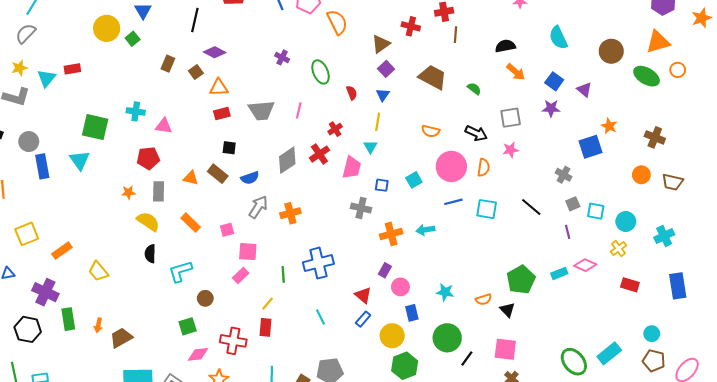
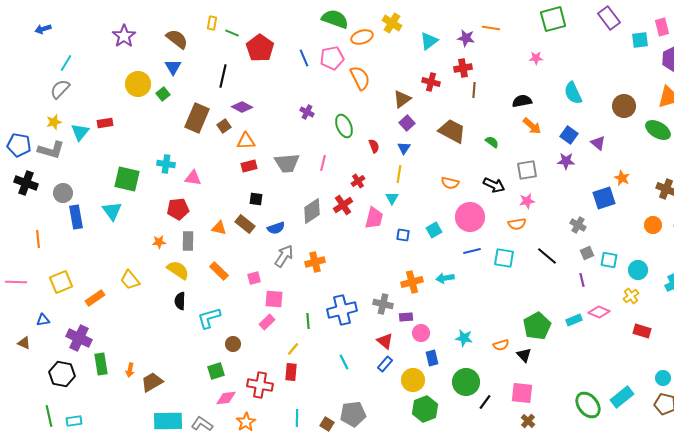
brown rectangle: (168, 64) -> (197, 118), size x1.8
orange semicircle: (484, 168) -> (517, 224), moved, turned 72
gray cross: (361, 208) -> (383, 304), moved
purple rectangle: (385, 270) -> (406, 317), turned 56
yellow trapezoid: (98, 271) -> (130, 280), moved

